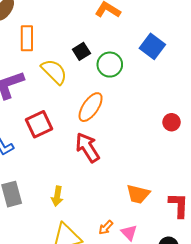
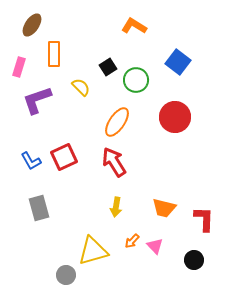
yellow semicircle: (54, 72) -> (81, 87), size x0.7
red circle: (172, 122) -> (175, 117), moved, size x1.8
red square: (39, 124) -> (64, 157), moved
yellow arrow: (57, 196) -> (116, 207), moved

